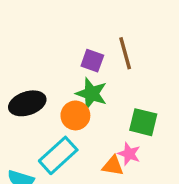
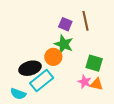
black ellipse: (27, 103) -> (30, 68), moved
orange triangle: (113, 166) -> (97, 84), moved

